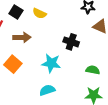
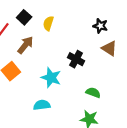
yellow semicircle: (39, 13) -> (48, 23), turned 72
brown arrow: (22, 37) -> (25, 45), turned -60

